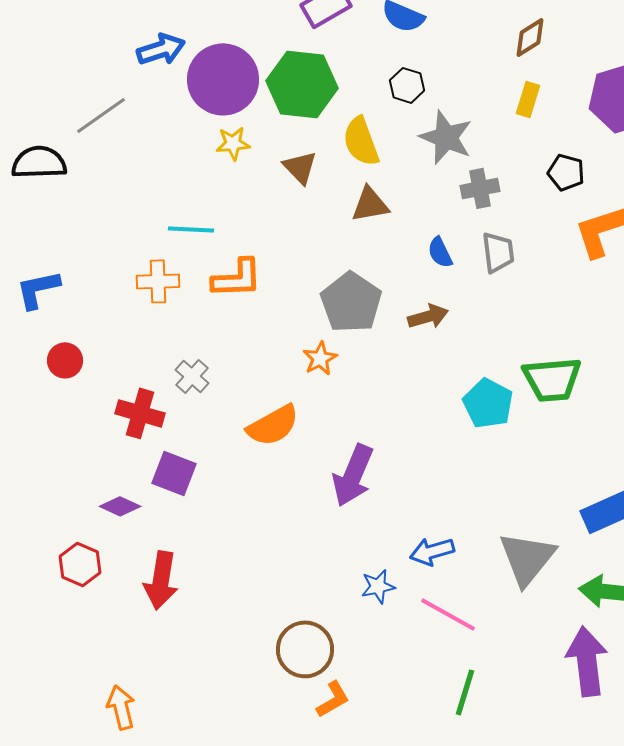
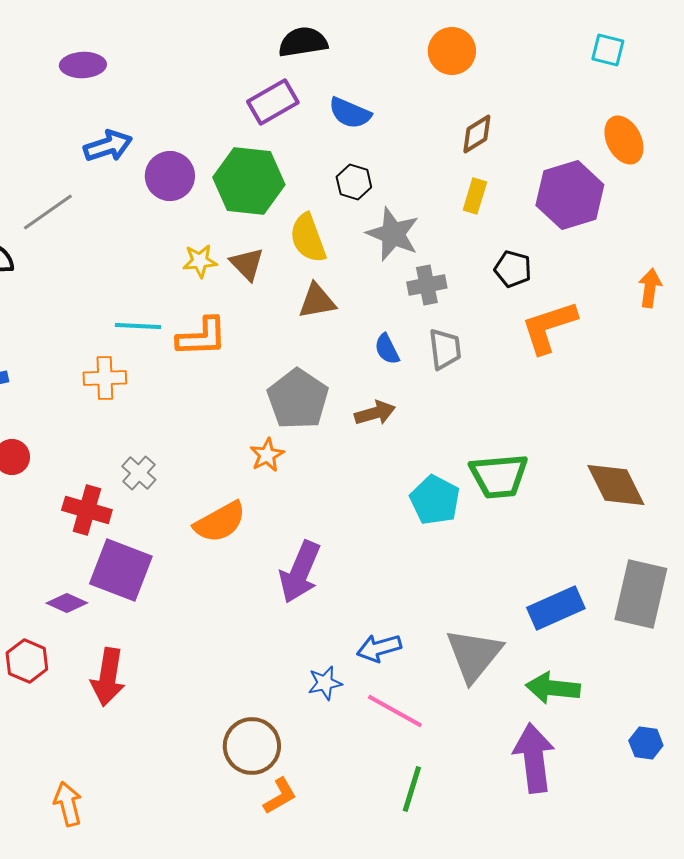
purple circle: (223, 79) -> (170, 176), size x0.7
yellow star: (233, 143) -> (200, 261), moved
orange L-shape: (237, 278) -> (202, 337), moved
purple square: (174, 473) -> (121, 570), size x1.4

